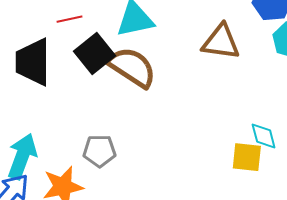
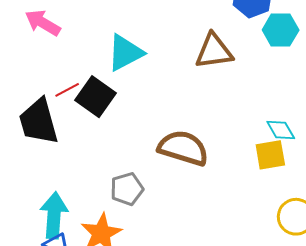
red line: (69, 19) -> (67, 90), moved
brown semicircle: (132, 67) -> (183, 148), moved

